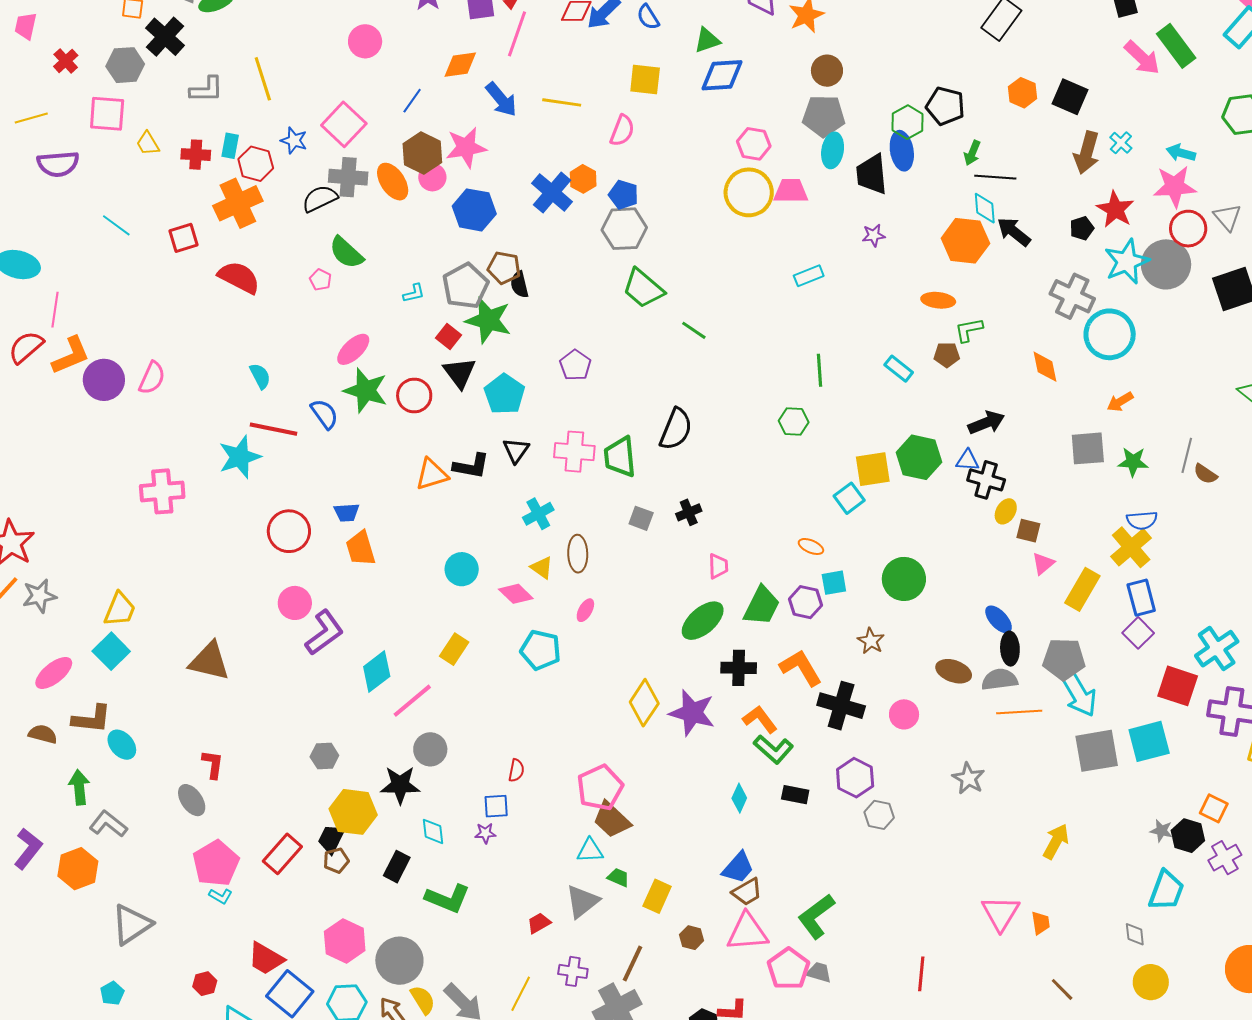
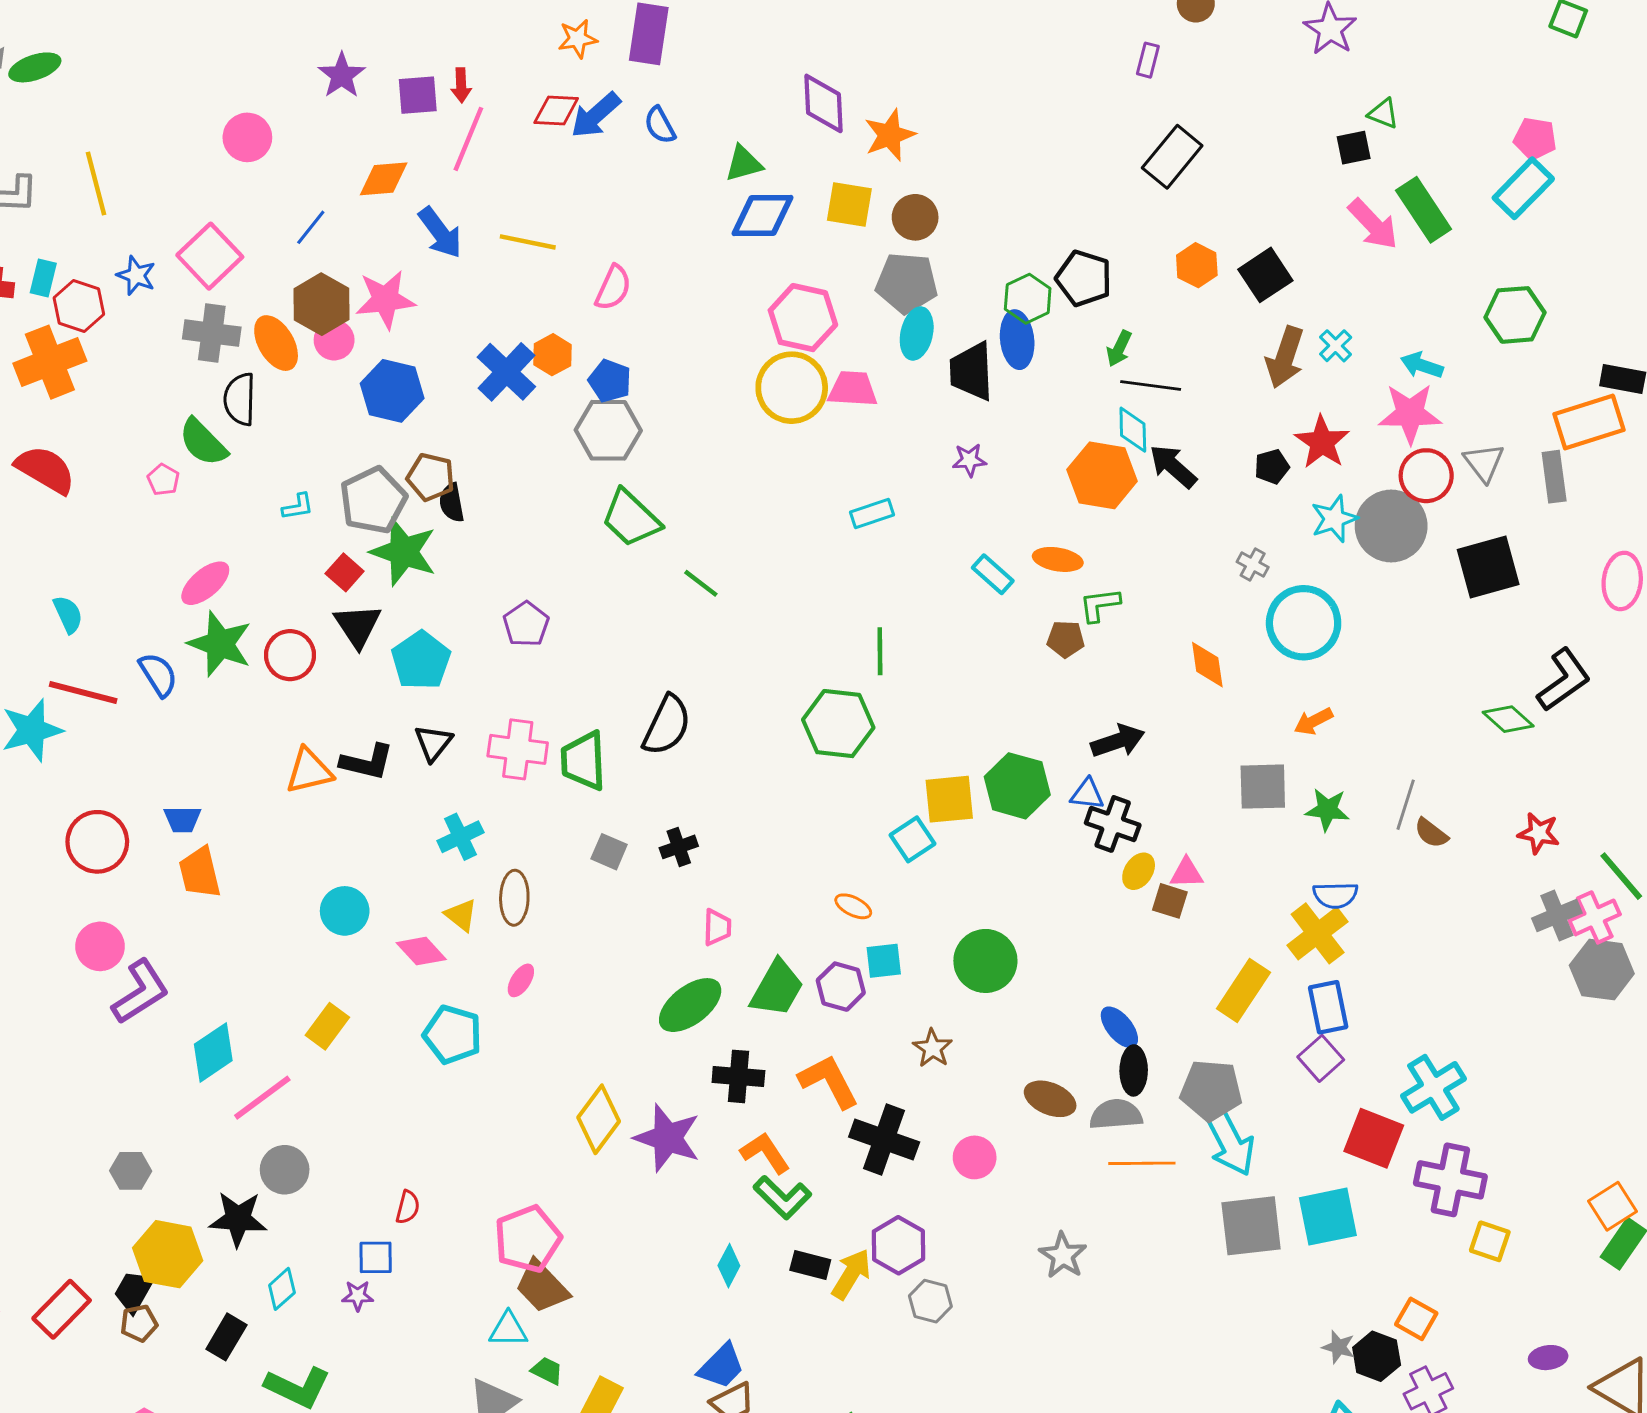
yellow square: (645, 80) -> (849, 204), moved
black square: (1070, 97) -> (1265, 275), turned 30
pink hexagon: (754, 144) -> (803, 318), size x1.4
black semicircle: (320, 199) -> (240, 399), moved, turned -66
cyan star: (1127, 262) -> (1334, 519), size x0.7
gray cross: (1072, 296) -> (1253, 565), size x0.5
cyan rectangle: (899, 369) -> (993, 574), moved
green hexagon: (794, 421) -> (838, 724), size x1.6
pink triangle: (1043, 564) -> (1187, 873), moved, turned 35
cyan diamond: (433, 831) -> (282, 1289), turned 52
yellow arrow: (1056, 841) -> (851, 1274), moved

